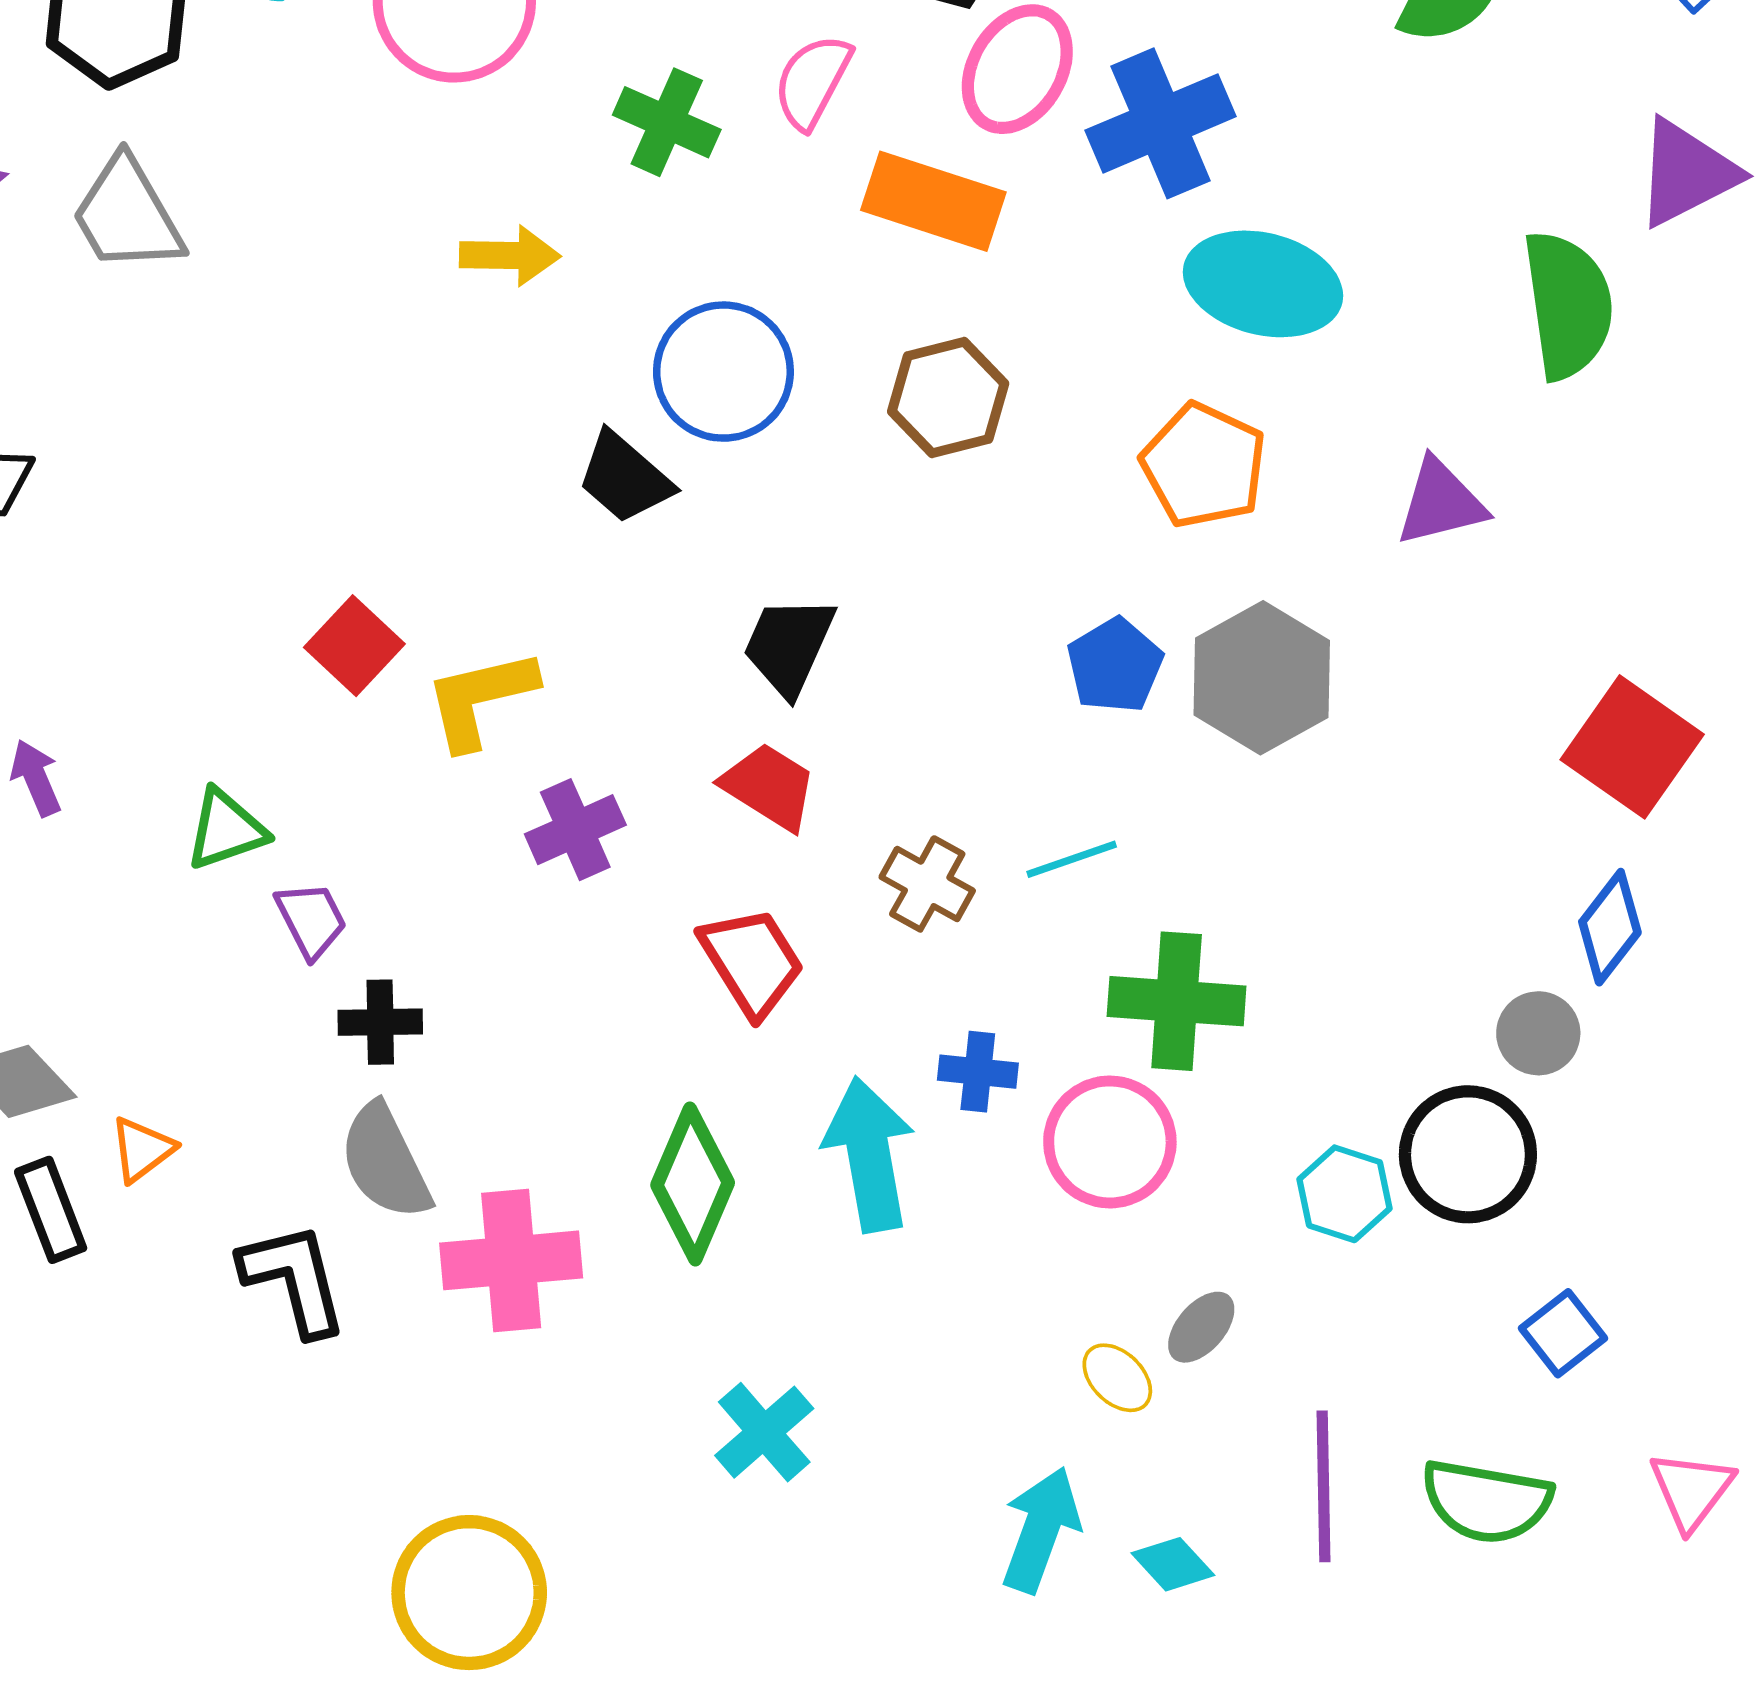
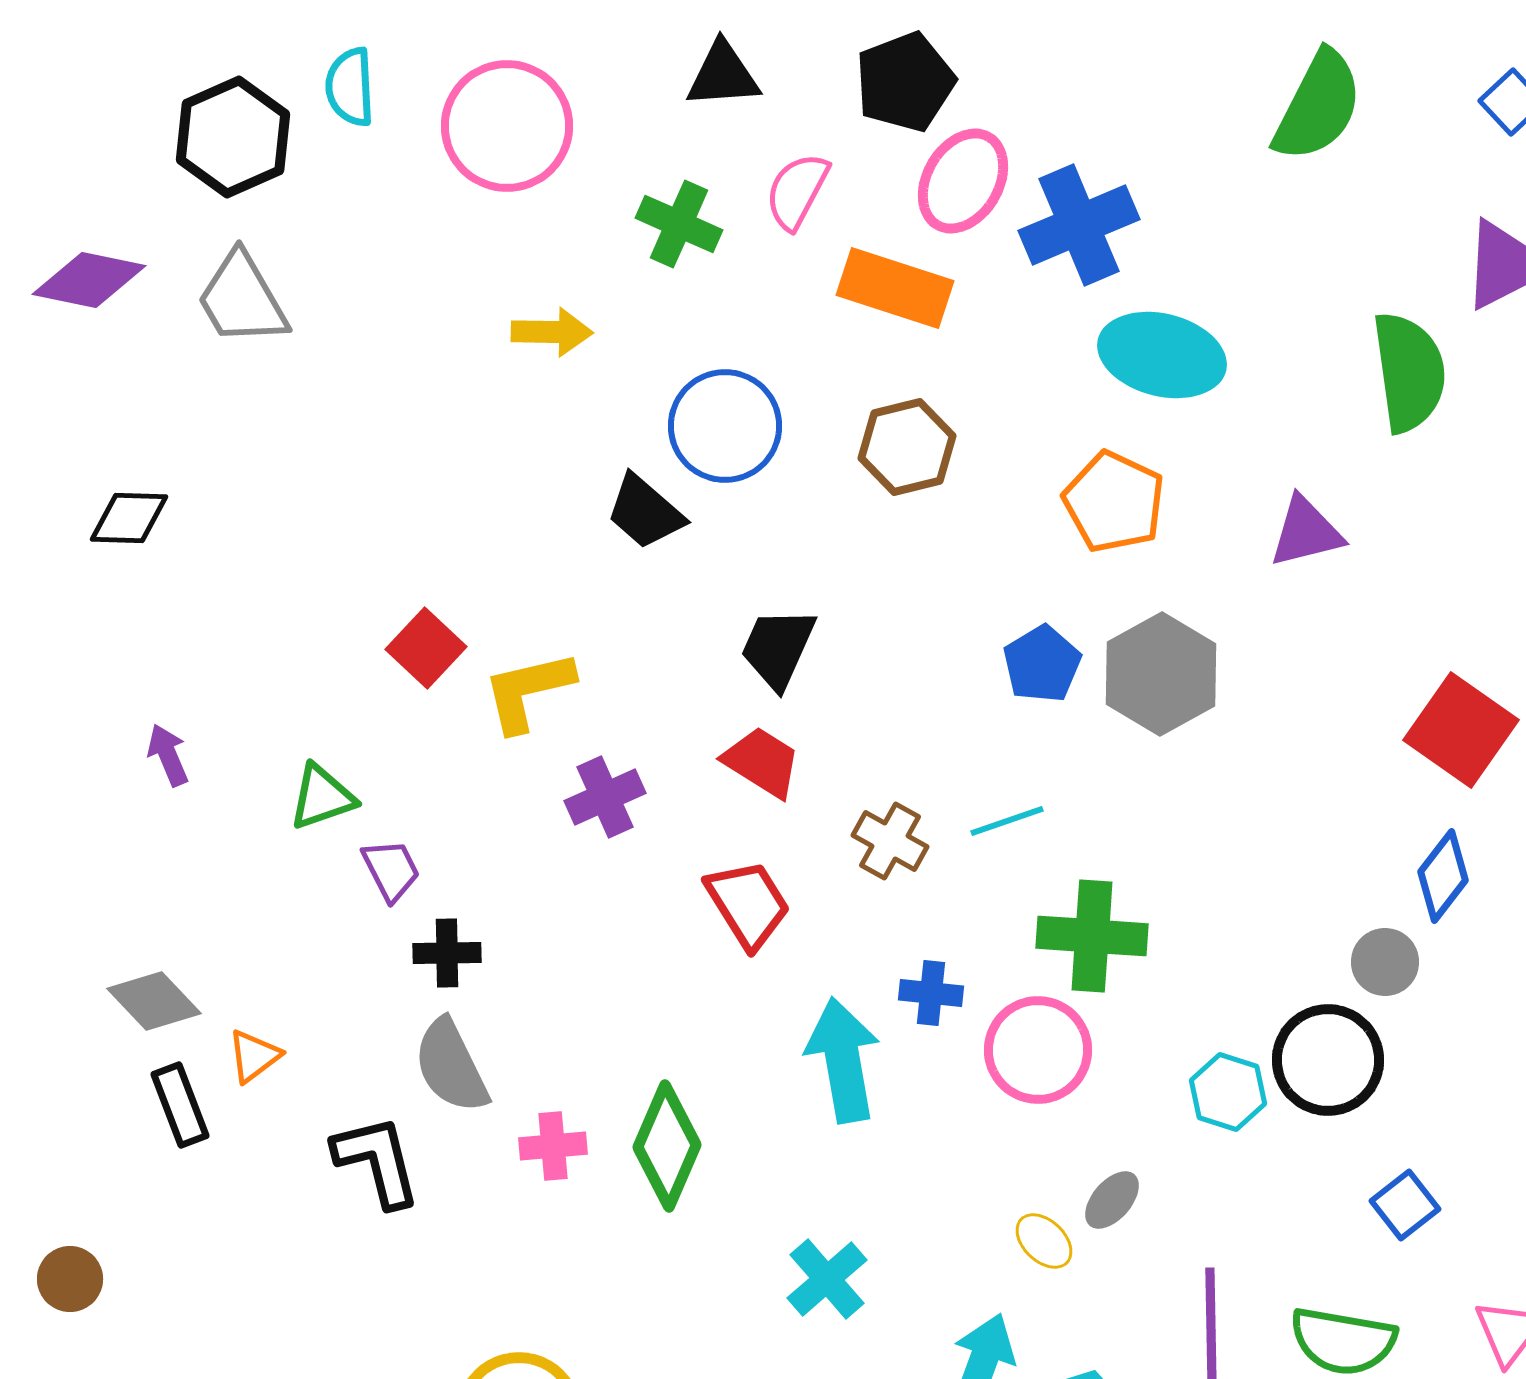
green diamond: (693, 1184) -> (667, 1146), moved
pink cross: (511, 1260) -> (553, 1146), size x0.6
cyan cross: (764, 1432) -> (827, 1279), moved

